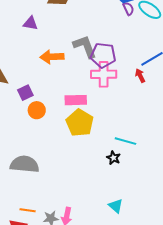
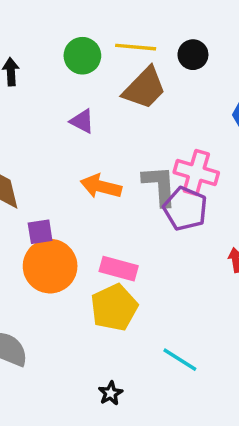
pink cross: (104, 74) -> (196, 172), moved
orange circle: (37, 110) -> (50, 266), size x1.8
black star: (113, 158) -> (111, 393), moved

